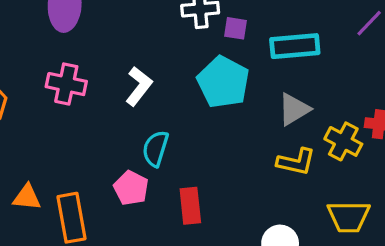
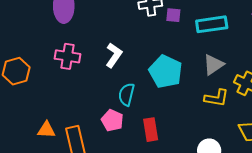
cyan pentagon: (223, 82) -> (166, 72), moved

